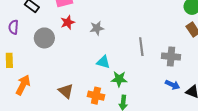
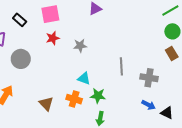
gray circle: (44, 38) -> (21, 59), moved
orange cross: (96, 96) -> (74, 99), moved

